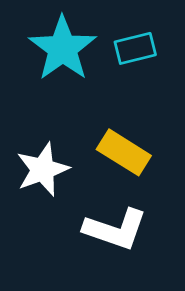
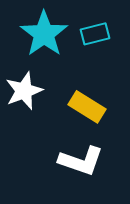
white star: (43, 170) -> (24, 91), moved

